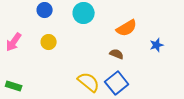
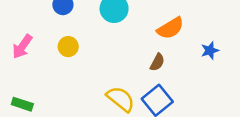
brown semicircle: (117, 54) -> (157, 62), turned 96

